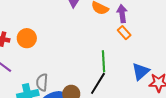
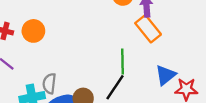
orange rectangle: (124, 33) -> (148, 29), size x1.6

